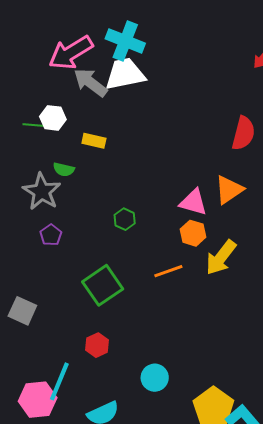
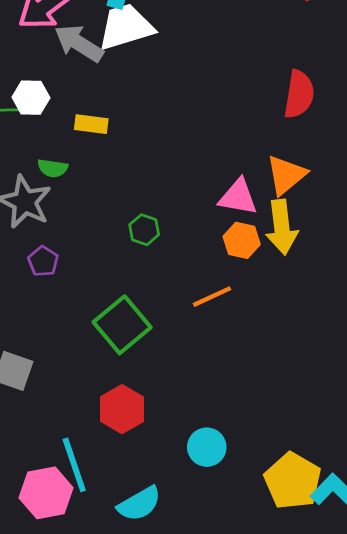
yellow arrow: (221, 257) -> (282, 227), moved, turned -39
red hexagon: (97, 345) -> (122, 409), size x1.4
cyan line: (59, 381) -> (74, 465), turned -36

